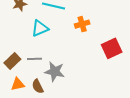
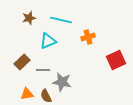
brown rectangle: (12, 61) -> (22, 62), moved

